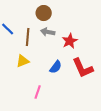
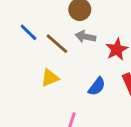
brown line: (28, 37) -> (57, 44), turned -54

